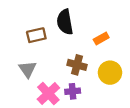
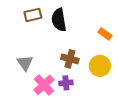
brown rectangle: (36, 35) -> (33, 15), moved
orange rectangle: (101, 38) -> (105, 34), moved, turned 64

